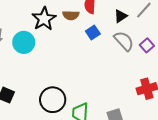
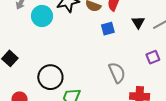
black triangle: (121, 16) -> (138, 22), turned -48
gray semicircle: (124, 41) -> (117, 73), moved

